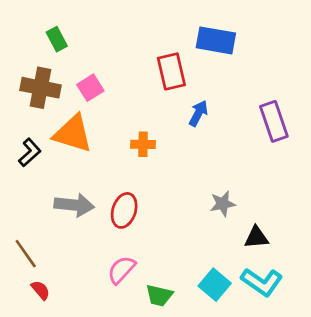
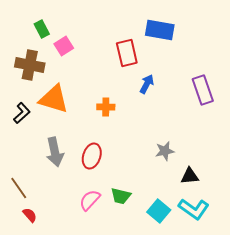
pink square: (90, 88) -> (64, 46), moved
gray arrow: (74, 205) -> (55, 152), turned 72
green trapezoid: (159, 295) -> (121, 196), moved

